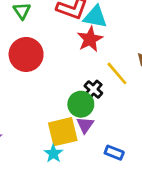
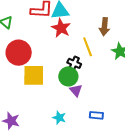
yellow line: (117, 73) -> (88, 47), turned 36
yellow square: (63, 132) -> (34, 75), moved, turned 30
blue rectangle: (114, 153) -> (96, 115), moved

